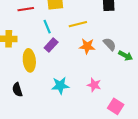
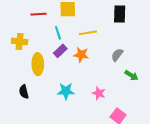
gray semicircle: (110, 44) -> (117, 55), turned -104
orange star: (87, 46) -> (81, 55), moved
green arrow: (126, 56) -> (131, 75), moved

